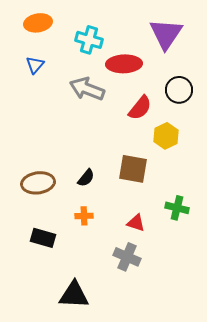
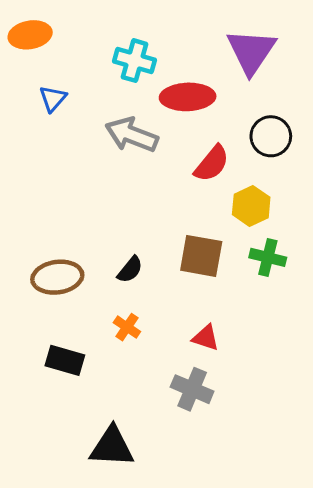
orange ellipse: (38, 23) -> (30, 35), moved
green cross: (177, 208) -> (268, 257), moved
orange cross: (84, 216) -> (127, 327), turned 36

